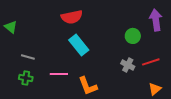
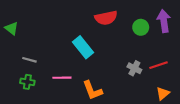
red semicircle: (72, 17) -> (106, 18), moved
green circle: (133, 36) -> (141, 27), moved

